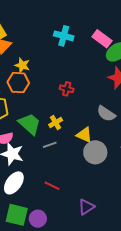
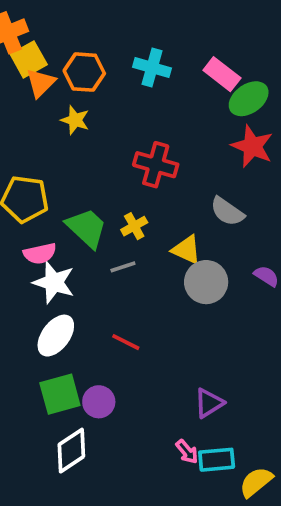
orange hexagon: (18, 83) -> (84, 72), moved
red cross: (67, 89) -> (156, 165), size x1.6
purple triangle: (86, 207) -> (209, 403), moved
green square: (17, 215) -> (60, 394), turned -30

